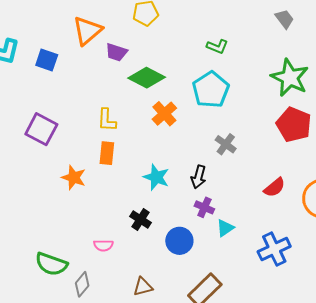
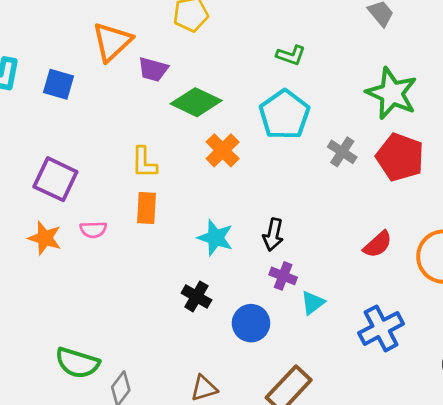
gray cross: (226, 144) -> (342, 152), moved
orange star: (74, 178) -> (45, 238), moved
pink semicircle: (103, 245) -> (93, 230), moved

